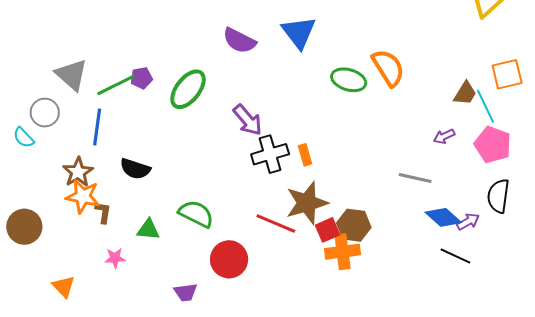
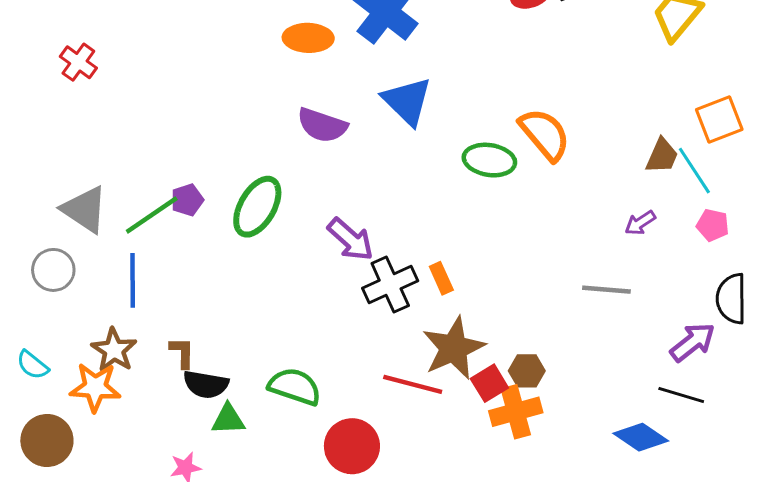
cyan semicircle: (24, 138) -> (33, 365), moved
pink pentagon: (493, 145) -> (713, 225), size x0.6
black semicircle: (135, 169) -> (206, 384), moved
orange star: (83, 196) -> (95, 387), moved
brown L-shape: (103, 212) -> (182, 353), moved
blue diamond: (443, 217) -> (641, 437), moved
purple arrow: (468, 222) -> (693, 342), size x1.4
brown hexagon: (354, 225) -> (527, 371), size x0.7

